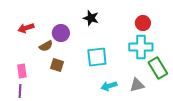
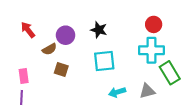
black star: (91, 18) -> (99, 30), moved
red arrow: (26, 28) -> (28, 30), turned 70

